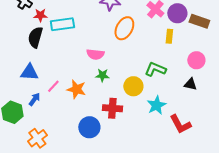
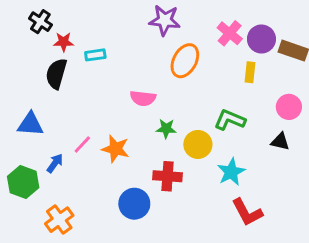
cyan rectangle: (62, 24) -> (95, 55), size x0.6
blue triangle: (29, 72) -> (30, 124), moved
green star: (102, 75) -> (166, 129), moved
red L-shape: (180, 124) -> (247, 212), moved

